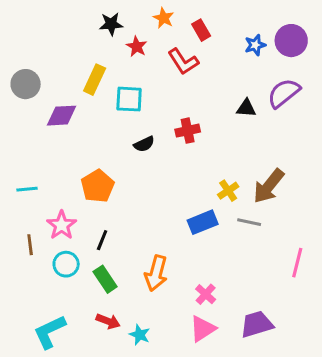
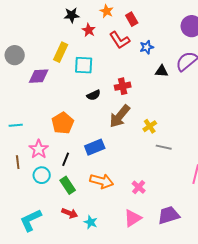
blue star: (255, 45) -> (147, 47), moved
brown arrow: (269, 186) -> (120, 116), moved
blue rectangle: (203, 222) -> (95, 147), moved
orange arrow: (156, 273) -> (102, 181), turned -90
pink cross: (206, 294) -> (139, 187), moved

